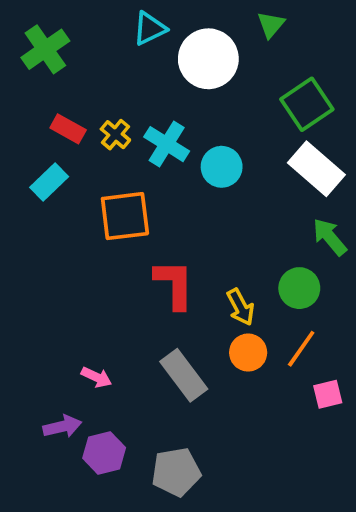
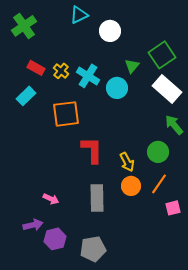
green triangle: (271, 25) -> (132, 66), moved
white circle: (208, 59) -> (110, 31), size x0.7
gray rectangle: (184, 375) -> (97, 198), turned 36

